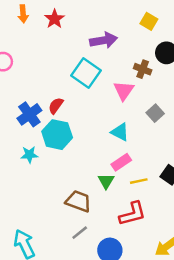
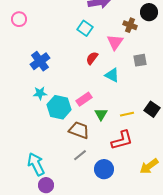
cyan square: (86, 73) -> (85, 28), size x0.7
red semicircle: (56, 106) -> (92, 58), moved
gray square: (155, 113) -> (140, 60), turned 32
cyan hexagon: (57, 135) -> (59, 107), moved
pink rectangle: (121, 162) -> (84, 99), moved

